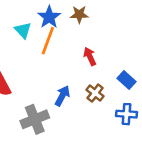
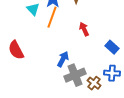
brown cross: (95, 93) -> (94, 83), moved
gray cross: (35, 119) -> (75, 75), moved

